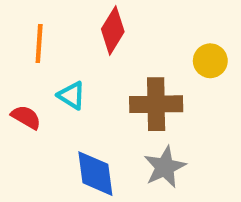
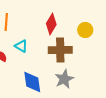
red diamond: (113, 30) -> (51, 24), moved

